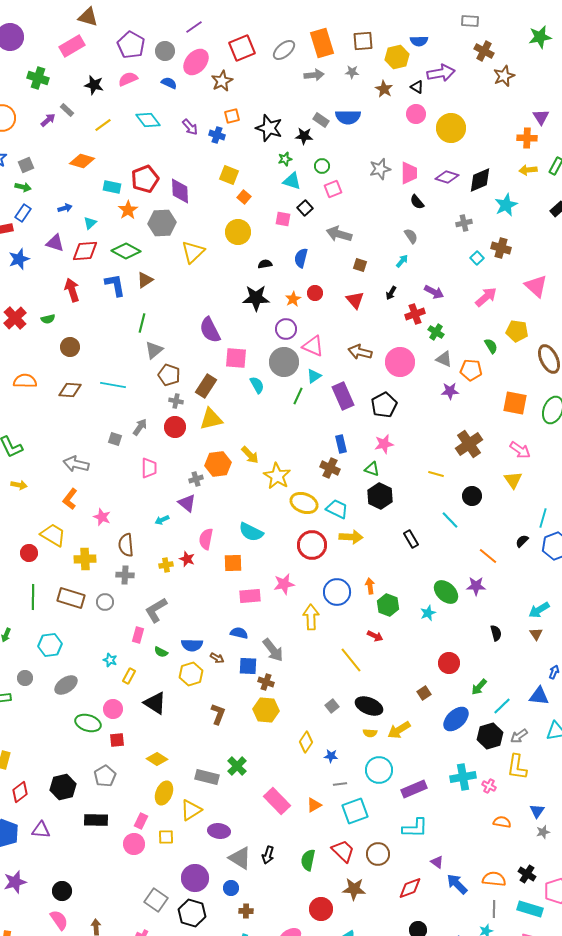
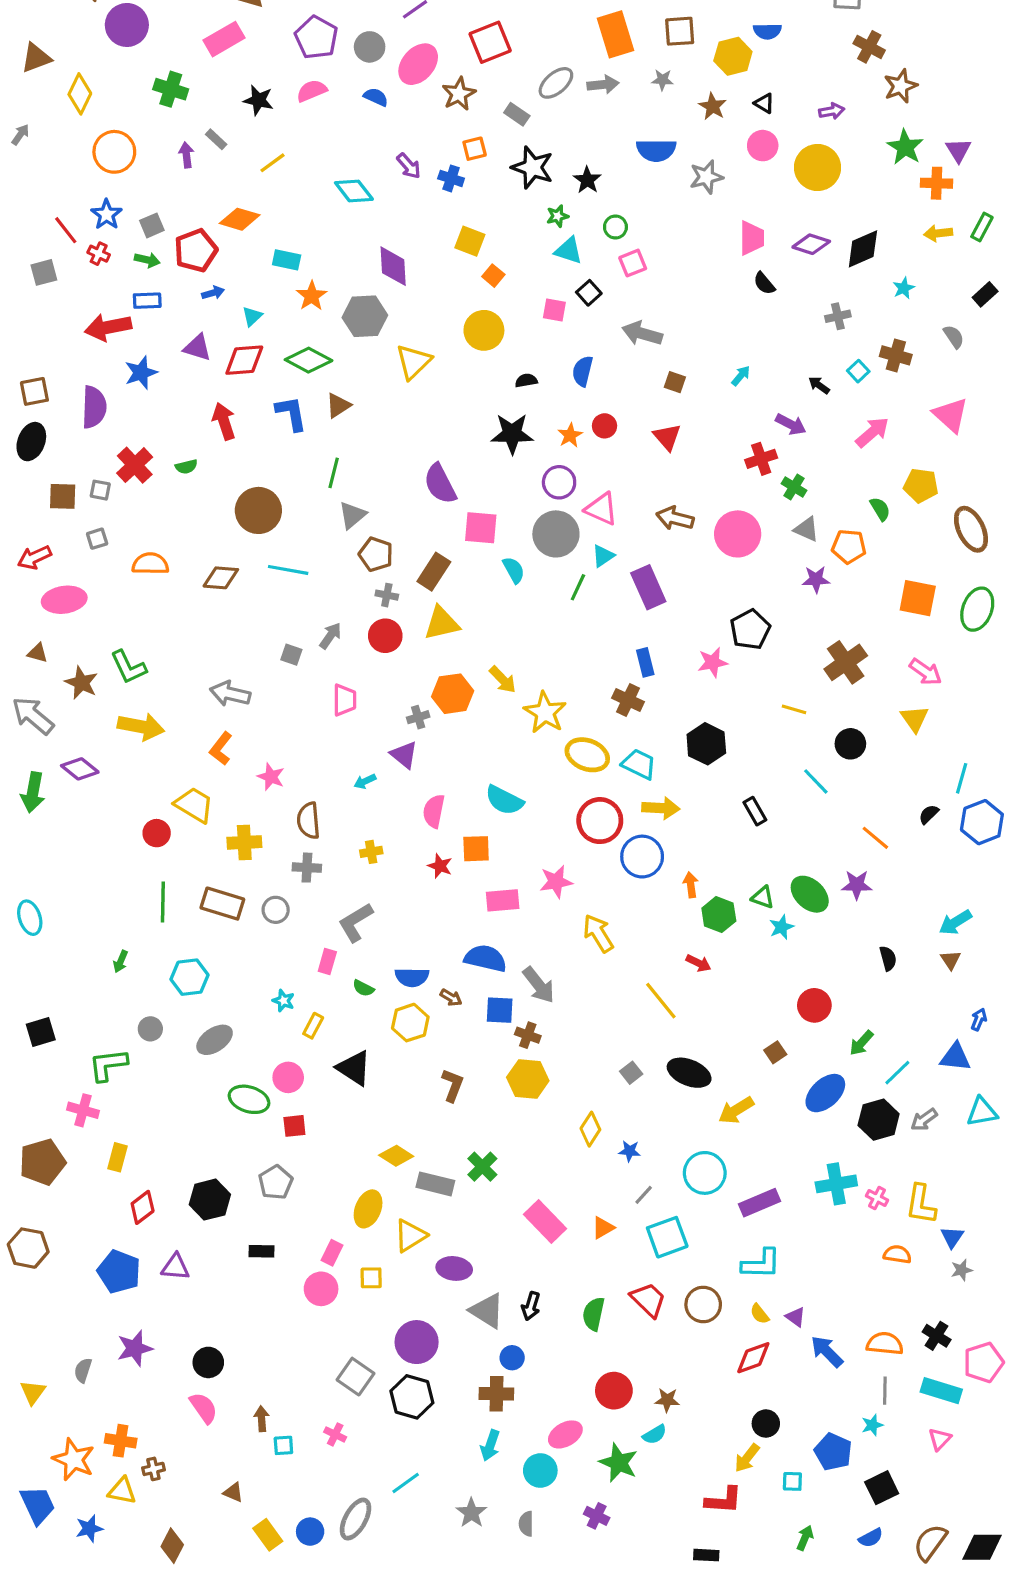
green star: (540, 37) -> (905, 147), moved, turned -30
gray ellipse: (284, 50) -> (556, 83), moved
purple arrow: (441, 73) -> (832, 111), moved, size x0.6
purple arrow: (48, 120) -> (186, 155), turned -56
cyan diamond: (148, 120) -> (354, 191), moved
gray rectangle: (321, 120) -> (517, 114), moved
black star: (304, 136) -> (587, 180), turned 30
gray star: (380, 169) -> (706, 177), moved
red pentagon: (145, 179) -> (196, 250), moved
cyan star: (506, 205) -> (904, 288), size x0.6
blue rectangle: (23, 213) -> (147, 301), turned 54
gray semicircle: (411, 236) -> (954, 337), moved
black arrow: (391, 293) -> (819, 385), moved, turned 96
brown circle: (70, 347) -> (258, 510), moved, size x1.5
black pentagon: (384, 405) -> (750, 629), moved
green triangle: (372, 469) -> (763, 897), moved
yellow arrow: (19, 485) -> (141, 727), size x1.8
red star: (187, 559) -> (440, 866), moved
blue circle: (337, 592) -> (642, 857), moved
yellow arrow: (311, 617) -> (598, 933), turned -30
blue semicircle: (239, 633) -> (485, 958), size x1.5
yellow semicircle: (370, 733) -> (760, 1314), moved, turned 48
yellow diamond: (157, 759) -> (396, 1156), moved
yellow L-shape: (517, 767) -> (921, 1204), moved
gray line: (340, 784) -> (644, 1195), turned -40
black rectangle: (96, 820) -> (262, 1251), size x0.7
blue circle: (231, 888) -> (512, 1358), moved
brown star: (354, 889) -> (667, 1400), moved, size x0.7
brown cross: (246, 911) -> (496, 1394), size x1.5

